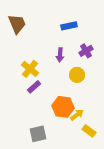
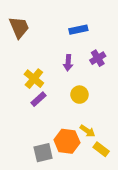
yellow circle: (77, 75) -> (80, 95), moved
orange hexagon: (63, 107) -> (67, 141), moved
yellow arrow: (77, 115) -> (87, 131), turned 72

